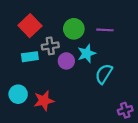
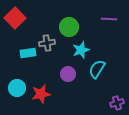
red square: (30, 26) -> (15, 18), moved
purple line: (105, 30) -> (109, 19), moved
purple circle: (66, 61) -> (68, 74), moved

